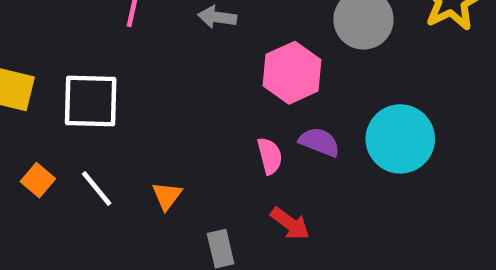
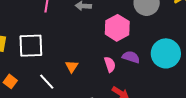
white line: (97, 189) -> (47, 82), moved
orange triangle: (167, 196) -> (72, 66), moved

